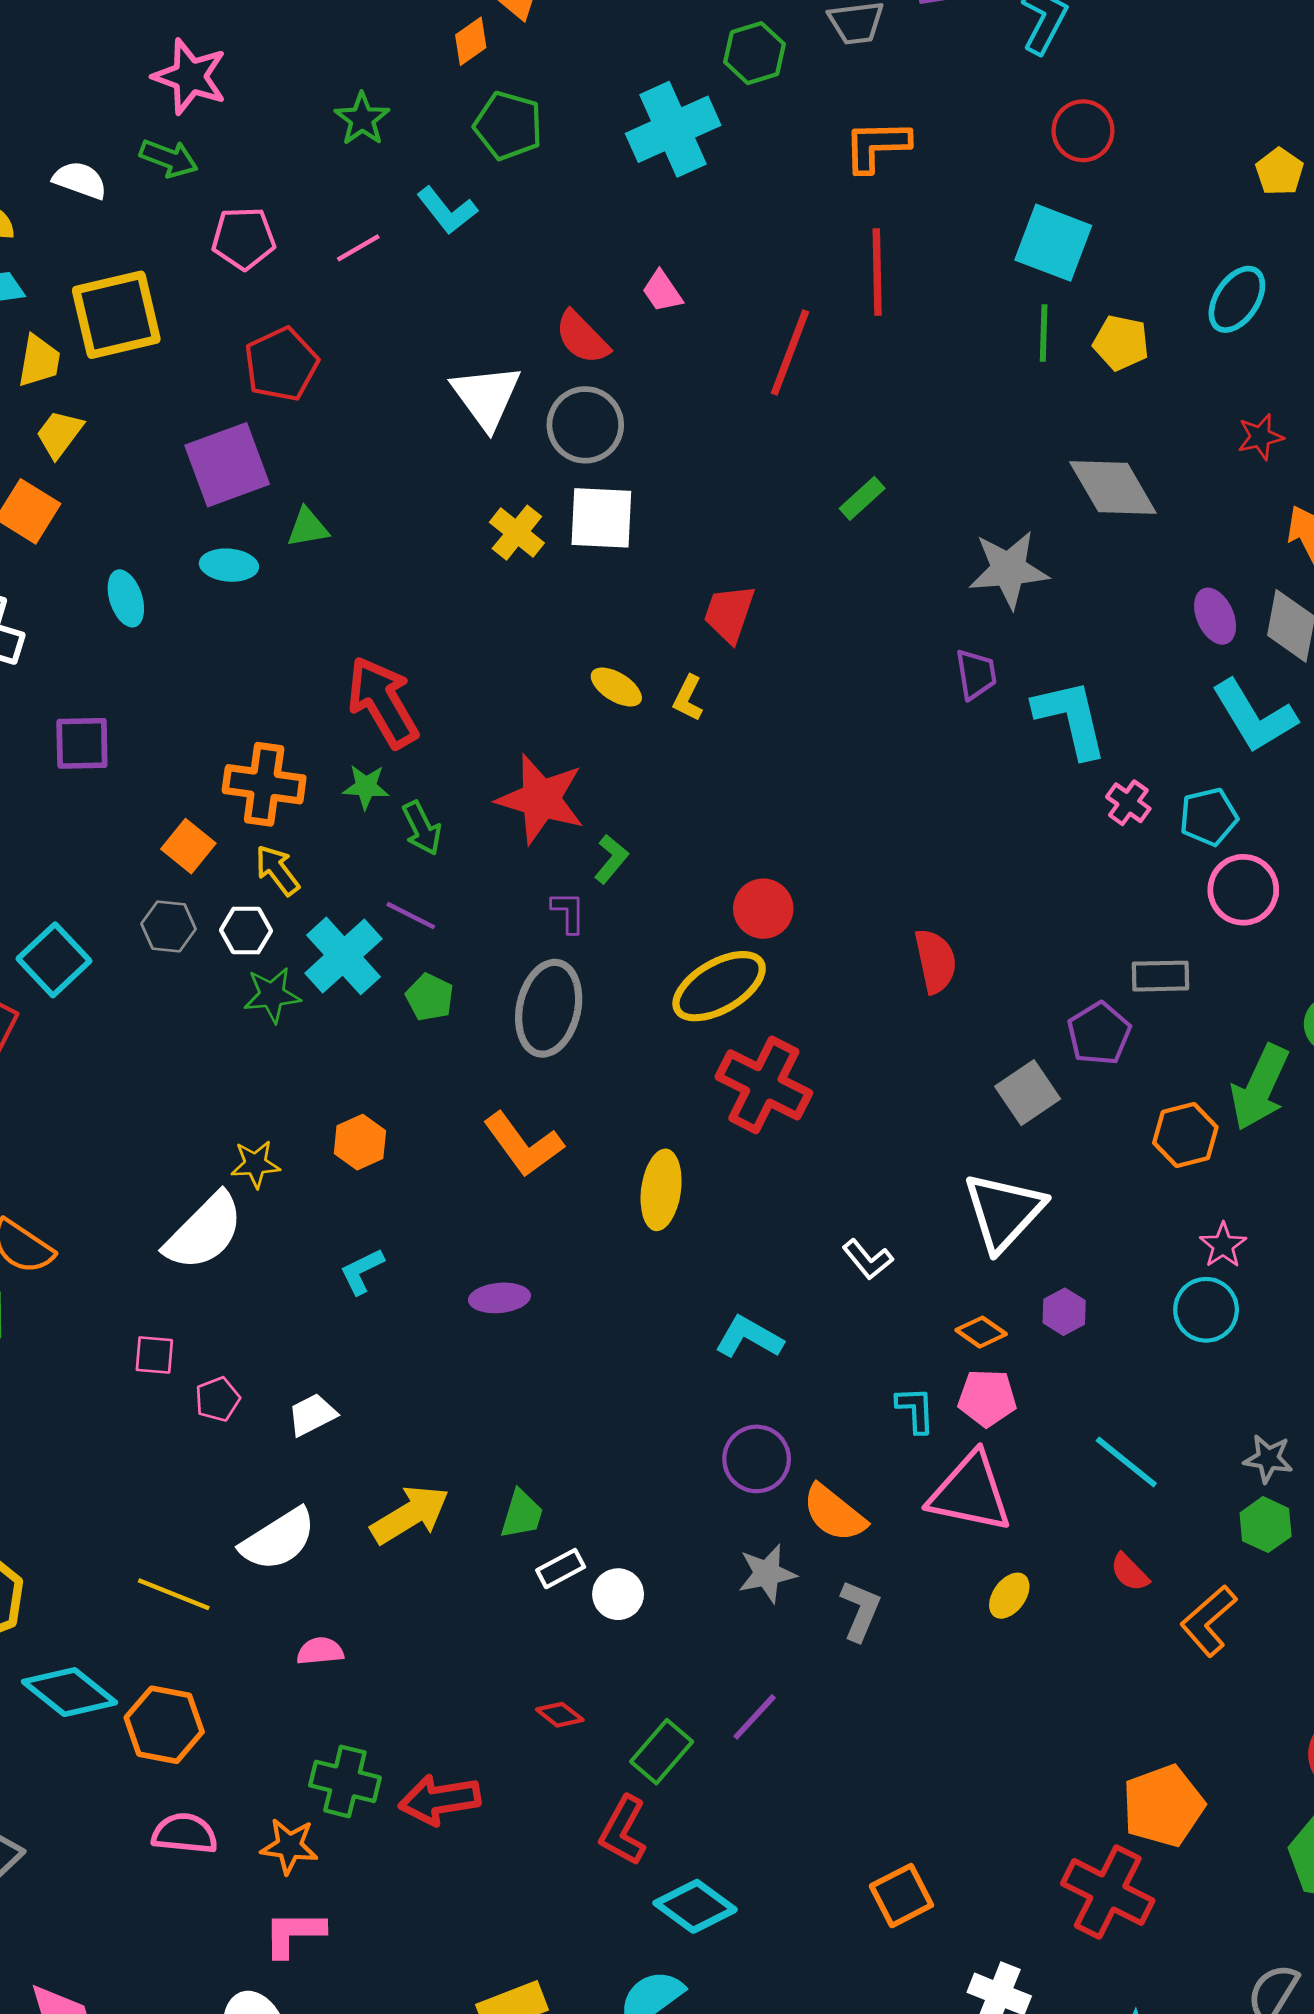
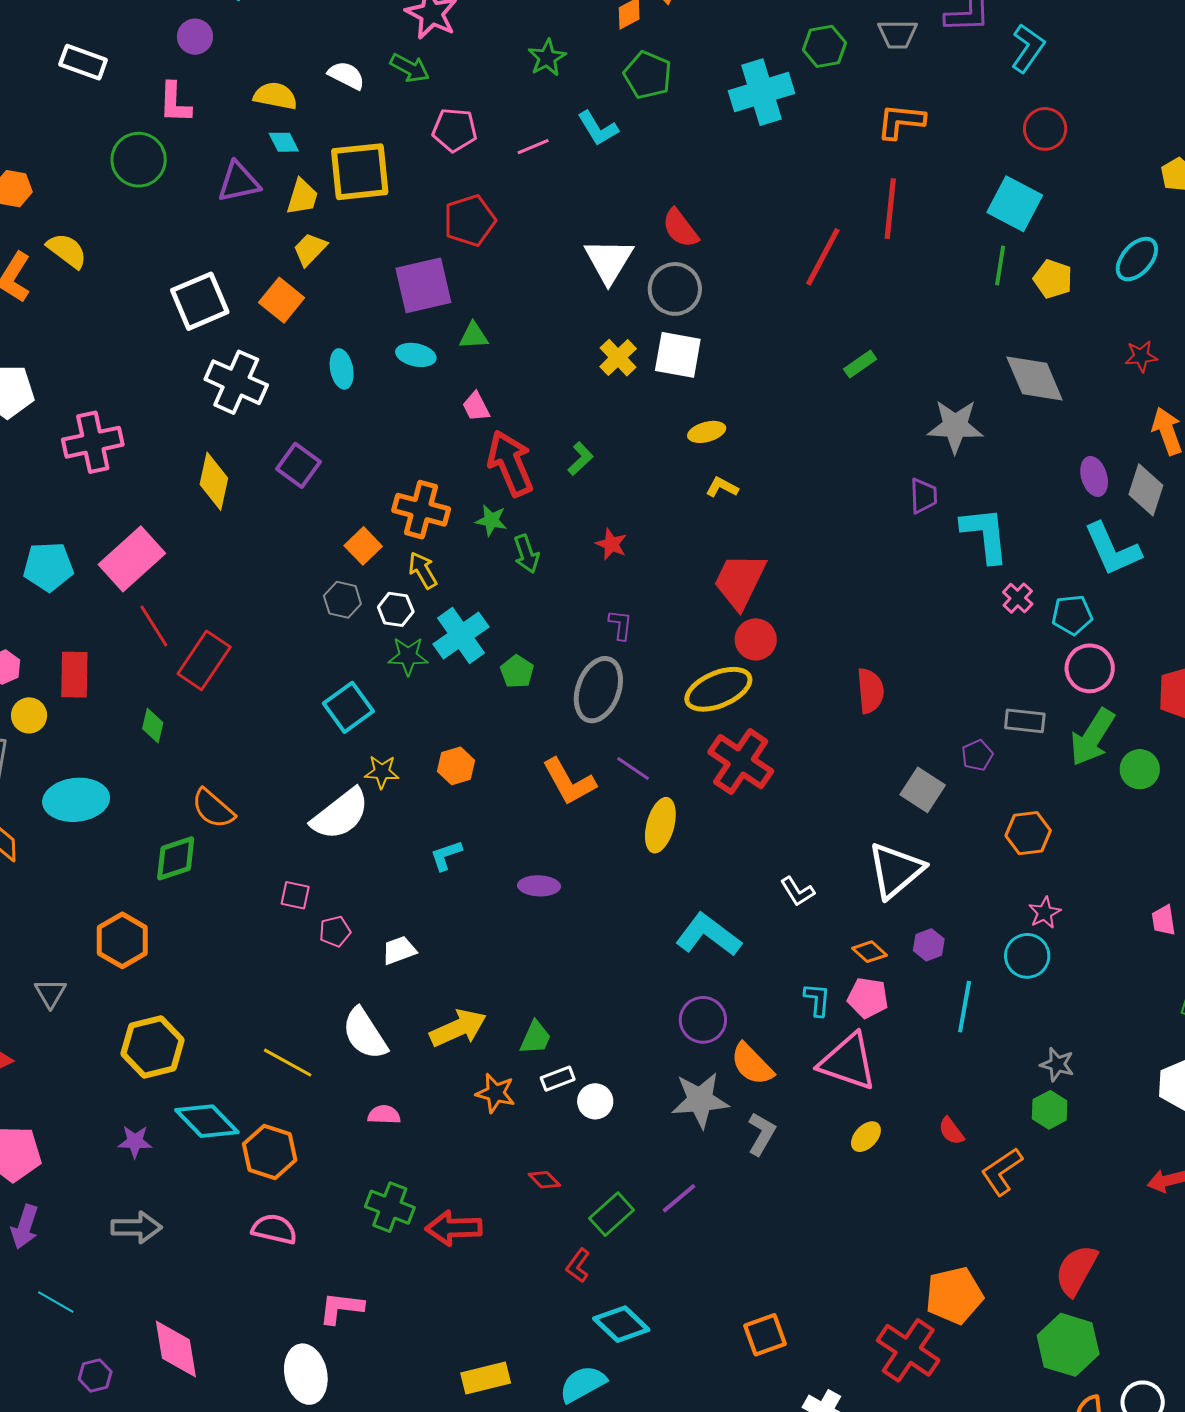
pink trapezoid: (662, 291) -> (476, 407), moved
red trapezoid: (729, 614) -> (740, 581), moved, size x1.4
yellow ellipse: (616, 687) -> (707, 432), moved, turned -54
yellow L-shape: (688, 698) -> (722, 487), turned 84
purple square: (82, 743) -> (299, 465), turned 30
red star: (541, 799) -> (611, 544), size x0.5
green L-shape: (611, 859) -> (580, 459), moved
purple line: (411, 916) -> (633, 768), moved
cyan square: (54, 960) -> (348, 707), moved
purple pentagon: (1099, 1034) -> (977, 755), size x0.7
green arrow: (1260, 1087) -> (1092, 737), moved
gray square: (1028, 1093) -> (923, 790), turned -30
cyan L-shape: (749, 1337) -> (708, 935), size x1.4
cyan line: (1126, 1462) -> (965, 1007), moved, turned 54
white semicircle: (278, 1539) -> (365, 1034), turned 82
gray star: (767, 1574) -> (700, 1100), size x1.4
red L-shape: (623, 1831) -> (578, 1265), size x0.7
orange star: (289, 1846) -> (495, 1093), moved

